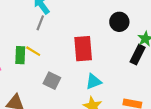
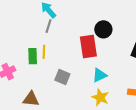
black circle: (119, 22) -> (103, 29), moved
yellow line: (33, 51) -> (44, 52), turned 64

